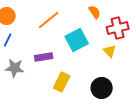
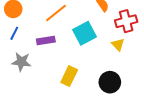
purple rectangle: (44, 57) -> (46, 40), moved

